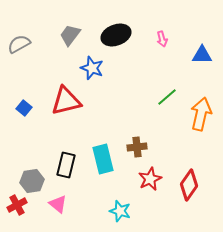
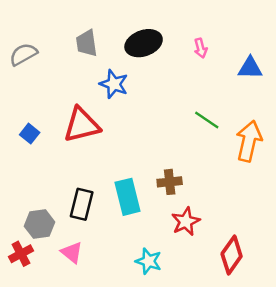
gray trapezoid: (70, 35) -> (87, 43), turned -45
green line: (167, 97) -> (207, 120), turned 75
red diamond: (189, 185) -> (232, 255), moved

